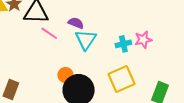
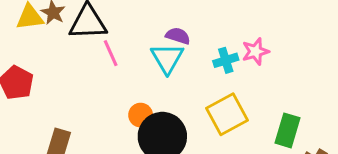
purple semicircle: (76, 23) -> (178, 36), moved
pink line: (49, 33) -> (111, 53), turned 36

